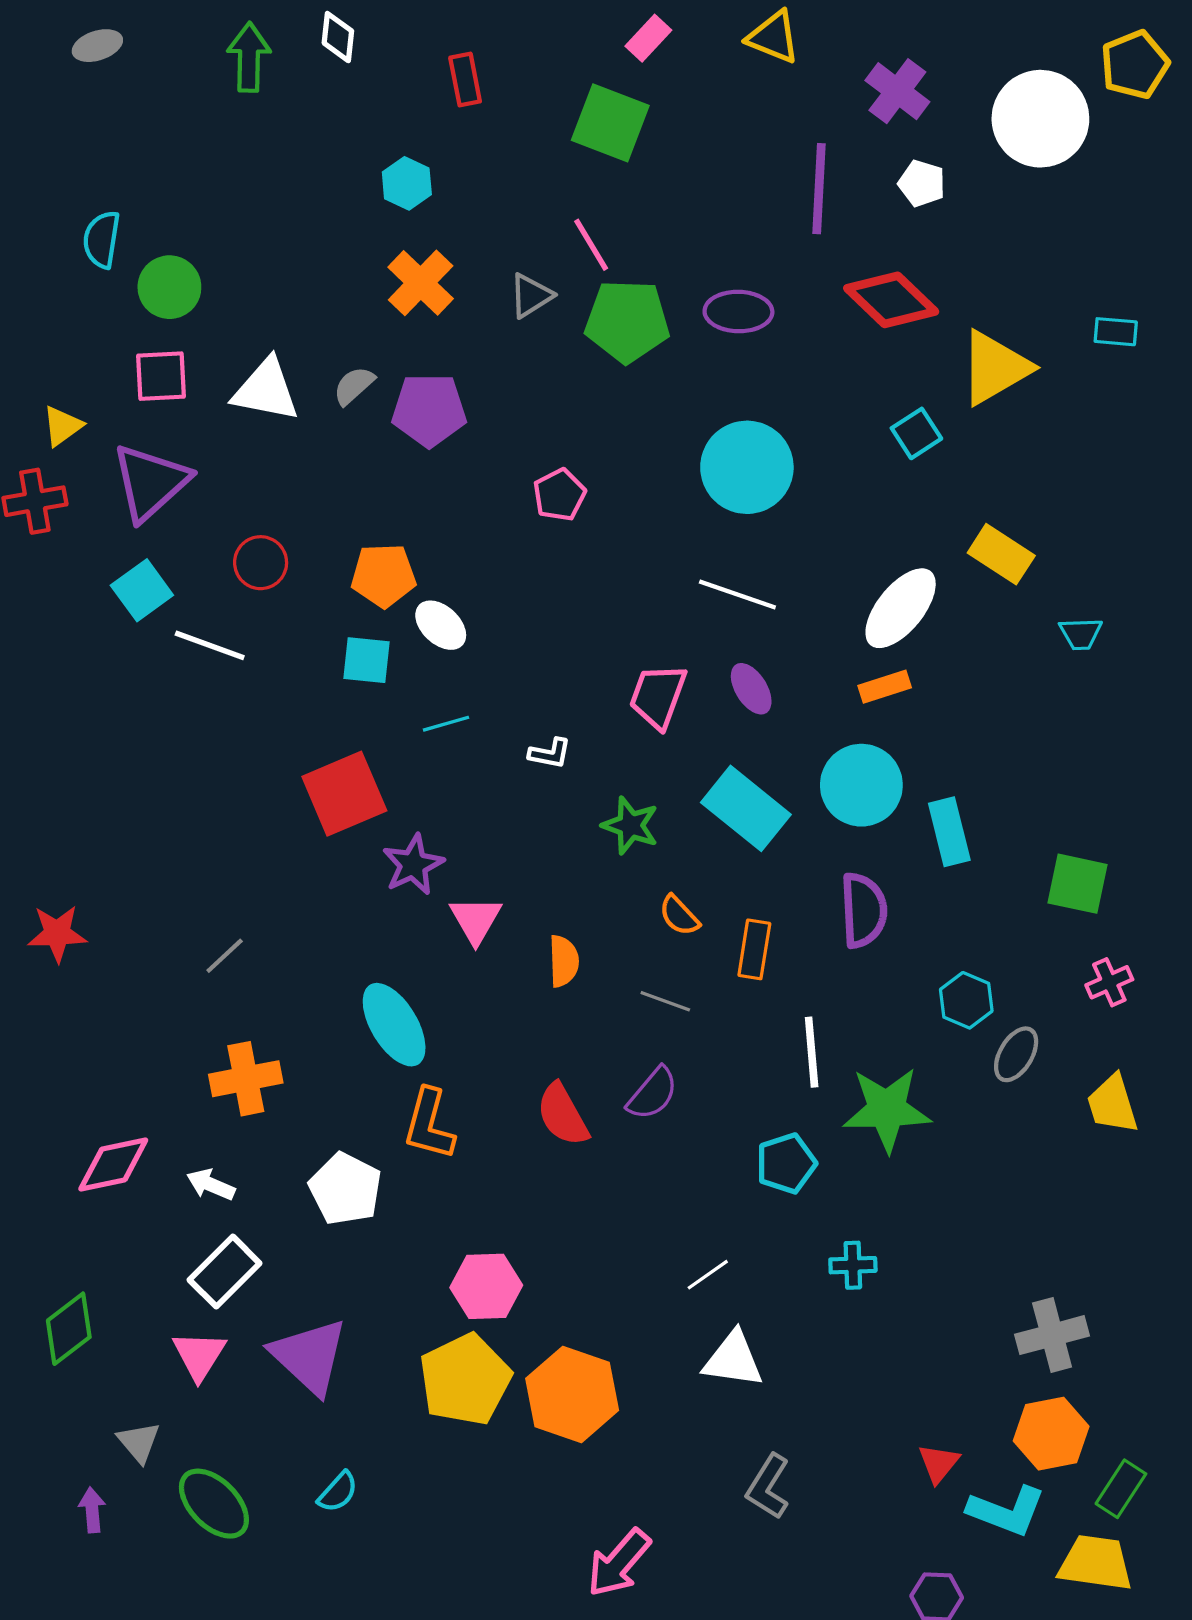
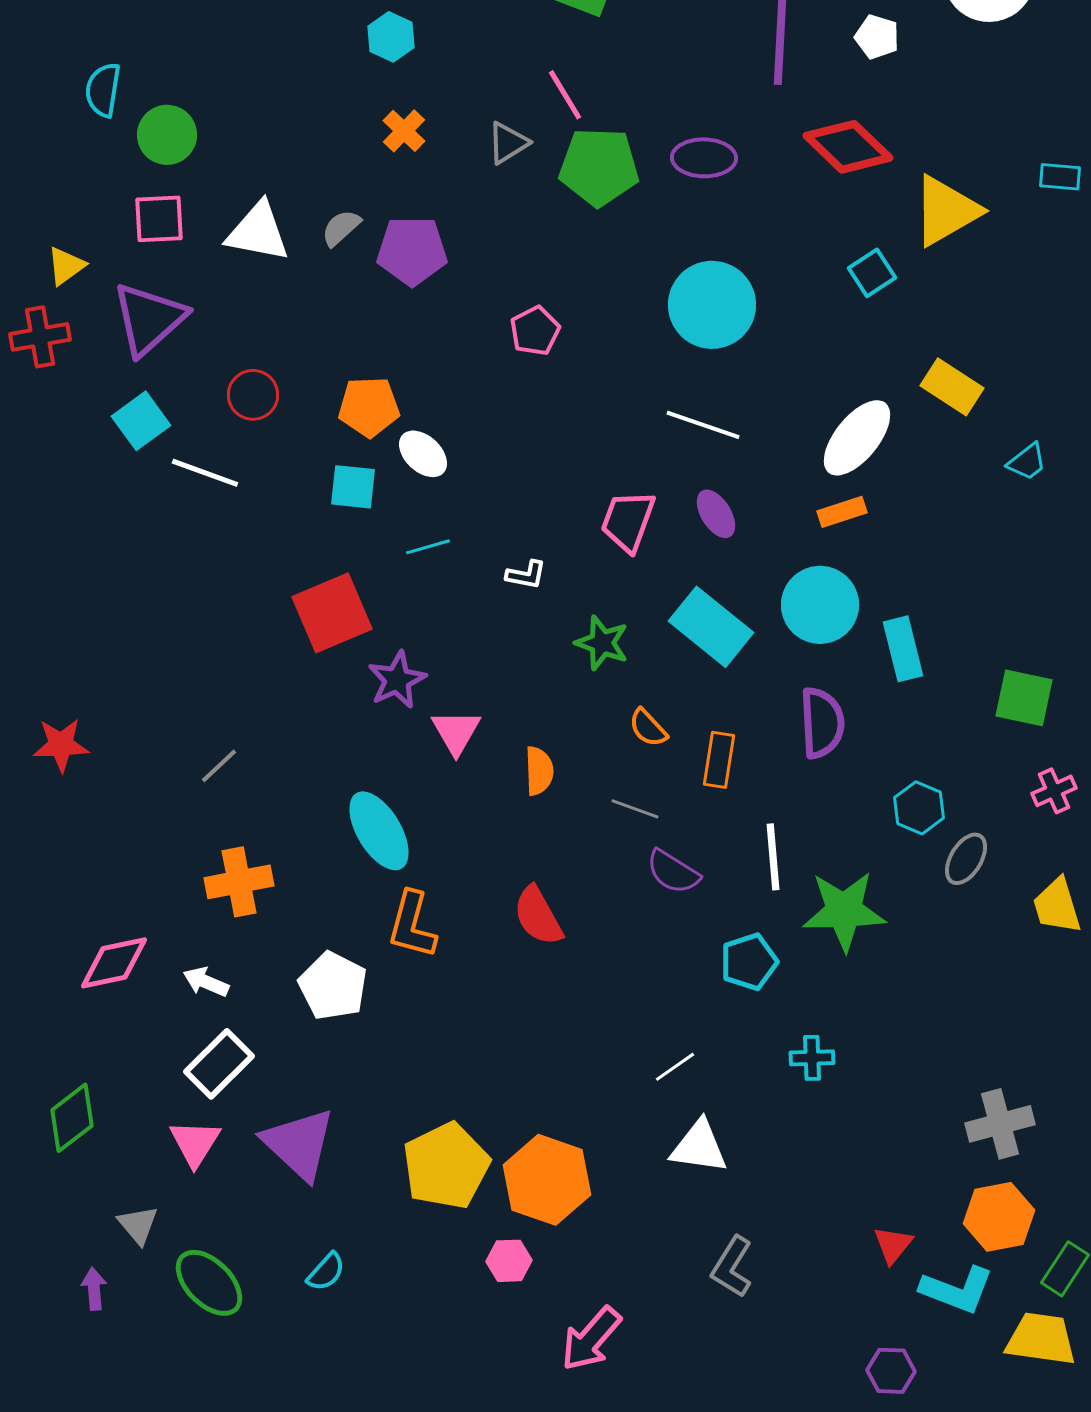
orange cross: (421, 283) -> (404, 131), size x0.7
cyan trapezoid: (1081, 634) -> (1027, 462), turned -36
purple semicircle: (653, 1094) -> (673, 872), moved, turned 82
pink hexagon: (486, 1286) -> (509, 1261), moved, size x0.7

